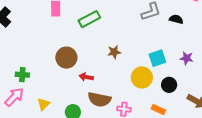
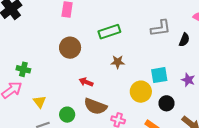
green rectangle: (89, 19) -> (109, 32), moved
black semicircle: (176, 19) -> (184, 40), turned 88
brown circle: (66, 58) -> (70, 48), moved
yellow triangle: (44, 104) -> (39, 102), turned -32

